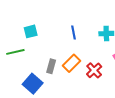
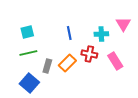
green line: (15, 52) -> (28, 53), moved
red cross: (94, 70) -> (89, 54), moved, turned -35

